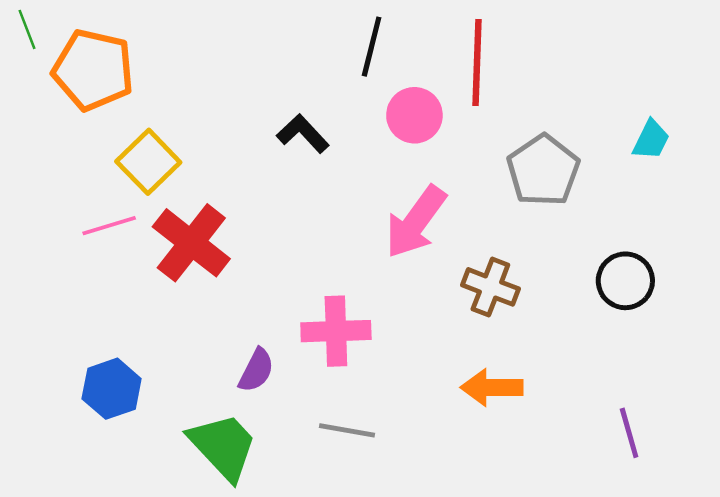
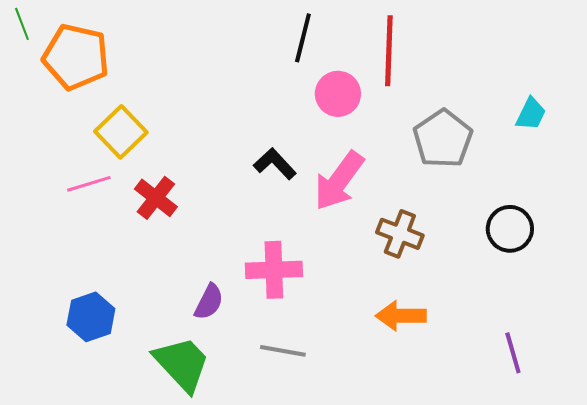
black L-shape: (303, 134) -> (275, 164), moved
red cross: (191, 243) -> (156, 198), size x0.7

